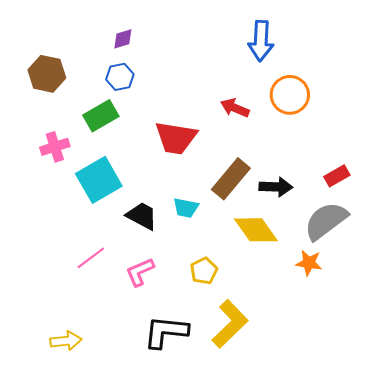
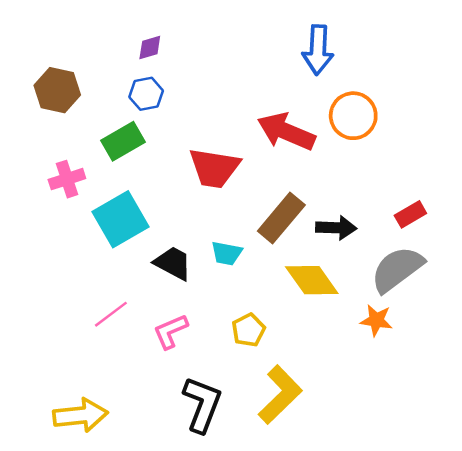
red arrow: (235, 108) -> (286, 132), size x1.6
black L-shape: (166, 332) -> (202, 404), turned 105
yellow arrow: (66, 341) -> (80, 415), size x1.4

